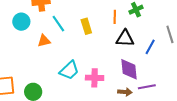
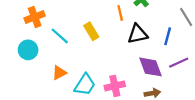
cyan circle: (21, 22) -> (28, 50), moved
orange triangle: (44, 41) -> (59, 73), moved
purple line: (147, 87) -> (179, 63), moved

